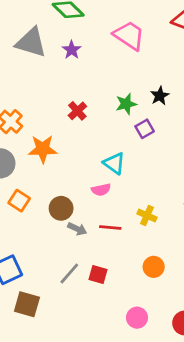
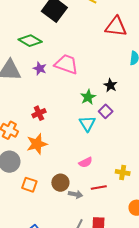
pink trapezoid: (129, 36) -> (66, 64), moved
red cross: (77, 111) -> (39, 113), moved, turned 32
cyan triangle: (114, 163) -> (87, 124), moved, turned 36

